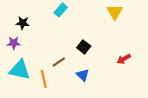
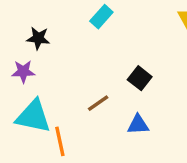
blue triangle: (83, 75) -> (138, 125), turned -48
orange line: (44, 79) -> (60, 141), moved

